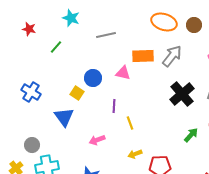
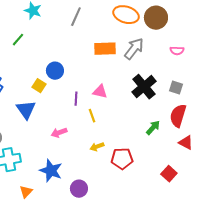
brown circle: (194, 25) -> (156, 18), size x1.5
gray line: (106, 35) -> (76, 17), moved, turned -54
pink triangle: (123, 73) -> (100, 92), moved

